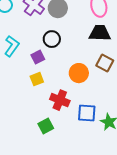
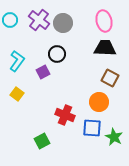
orange circle: (79, 73) -> (99, 102), moved
yellow square: (37, 79) -> (17, 94), moved, turned -32
green square: (46, 126) -> (42, 141), moved

